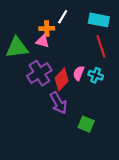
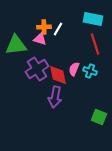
white line: (63, 17) -> (58, 29), moved
red diamond: (62, 79) -> (58, 75), turned -55
purple arrow: (58, 103) -> (55, 97), turned 40
green square: (86, 124) -> (99, 117), moved

